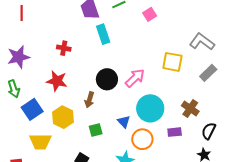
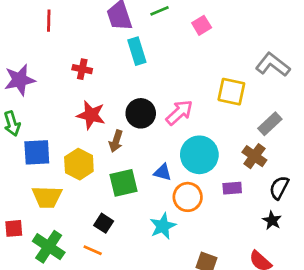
red line: (22, 13) -> (49, 21), moved
gray rectangle: (208, 73) -> (270, 124), moved
red star: (57, 81) -> (91, 115), moved
blue square: (32, 109) -> (37, 152), turned 30
blue triangle: (124, 122) -> (163, 172), turned -32
green square: (96, 130) -> (124, 183), size x1.5

